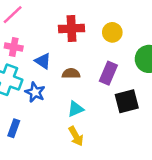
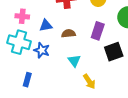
blue triangle: (43, 61) -> (46, 25), turned -40
cyan triangle: (76, 109) -> (74, 61), turned -40
yellow arrow: (76, 136) -> (89, 82), moved

